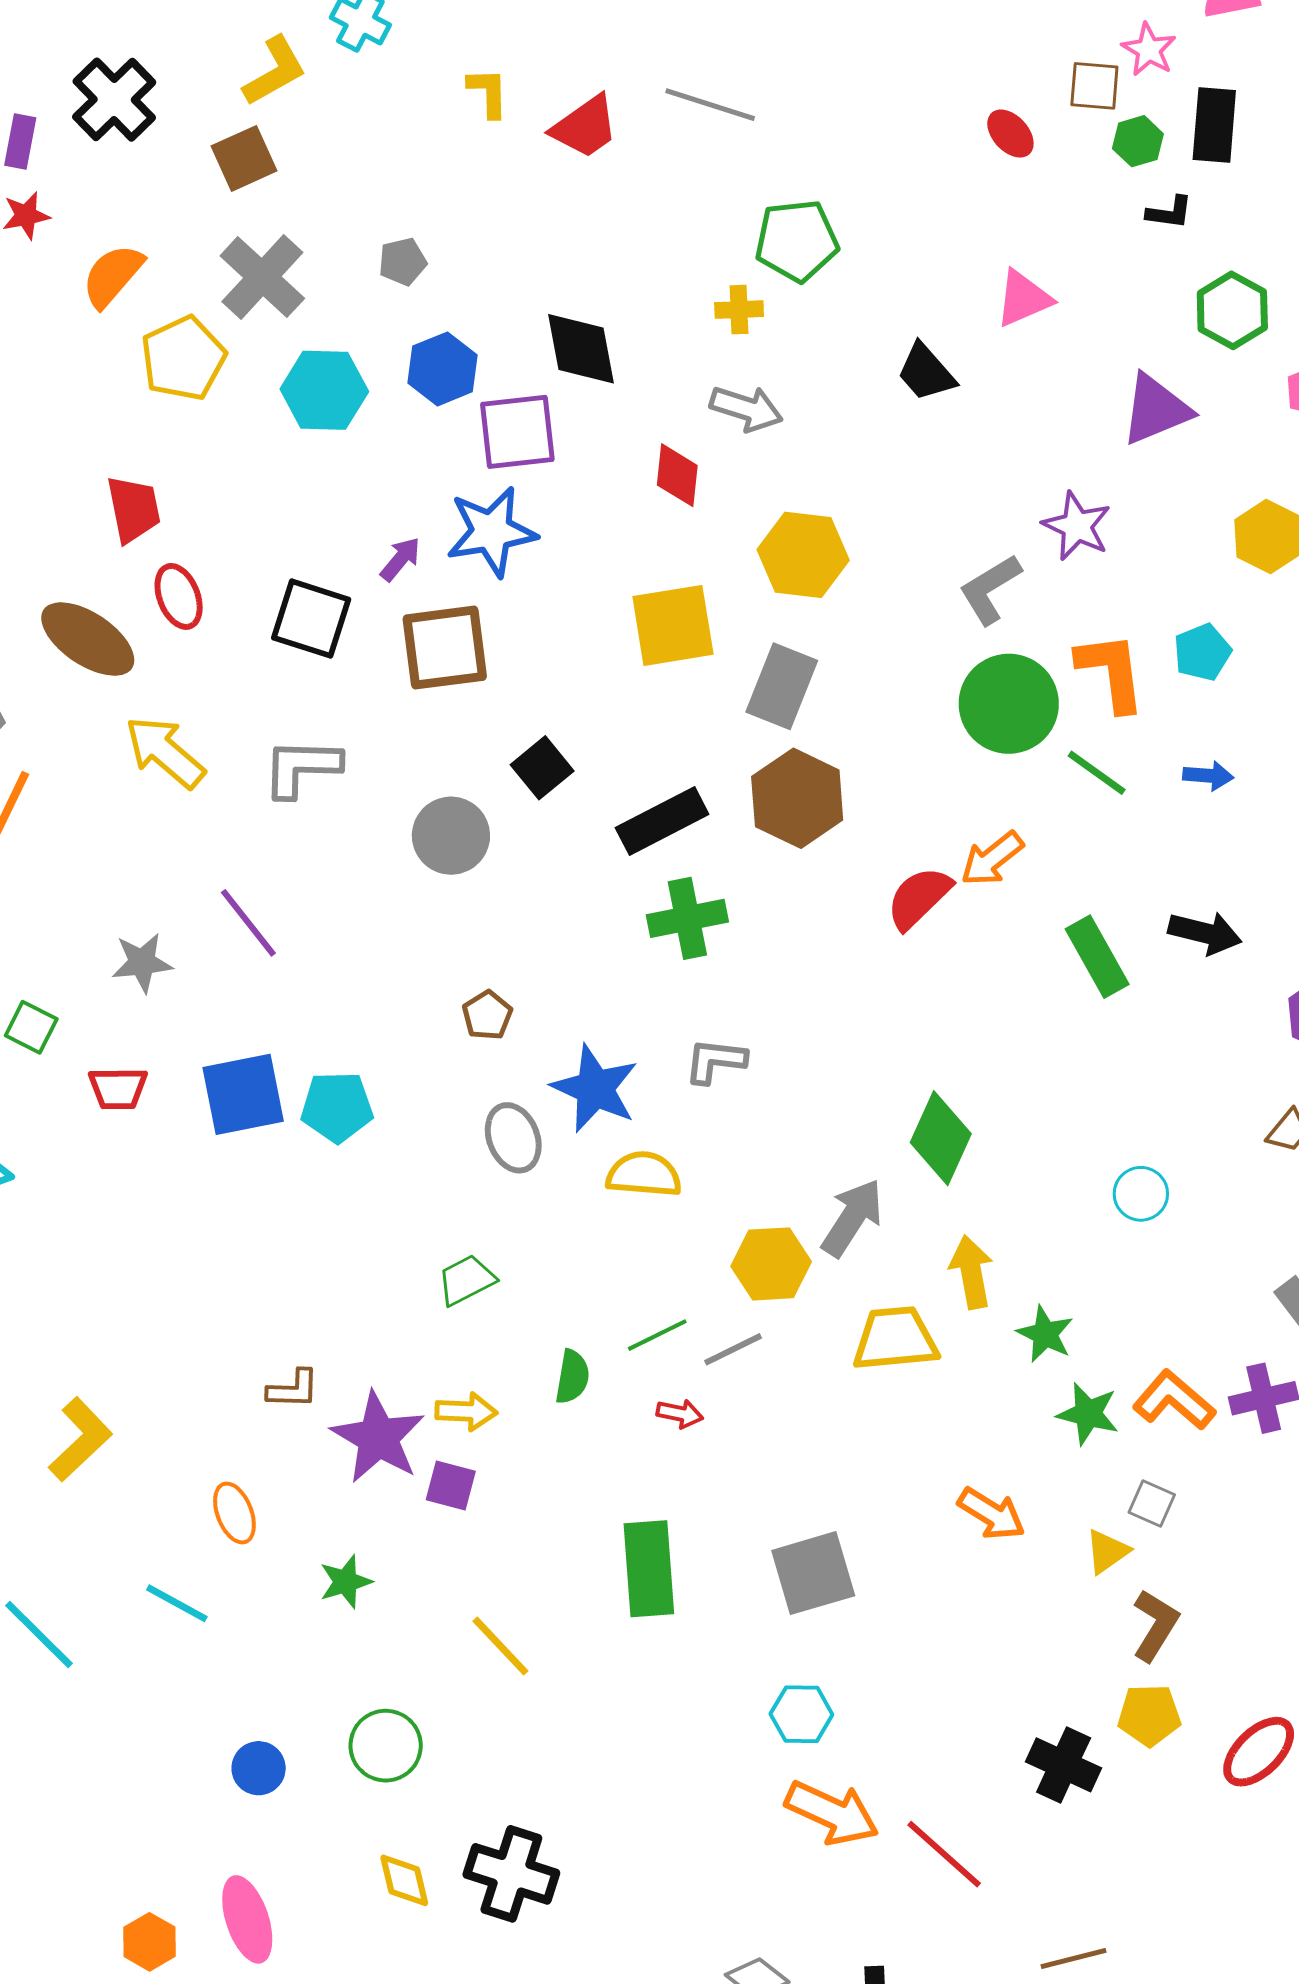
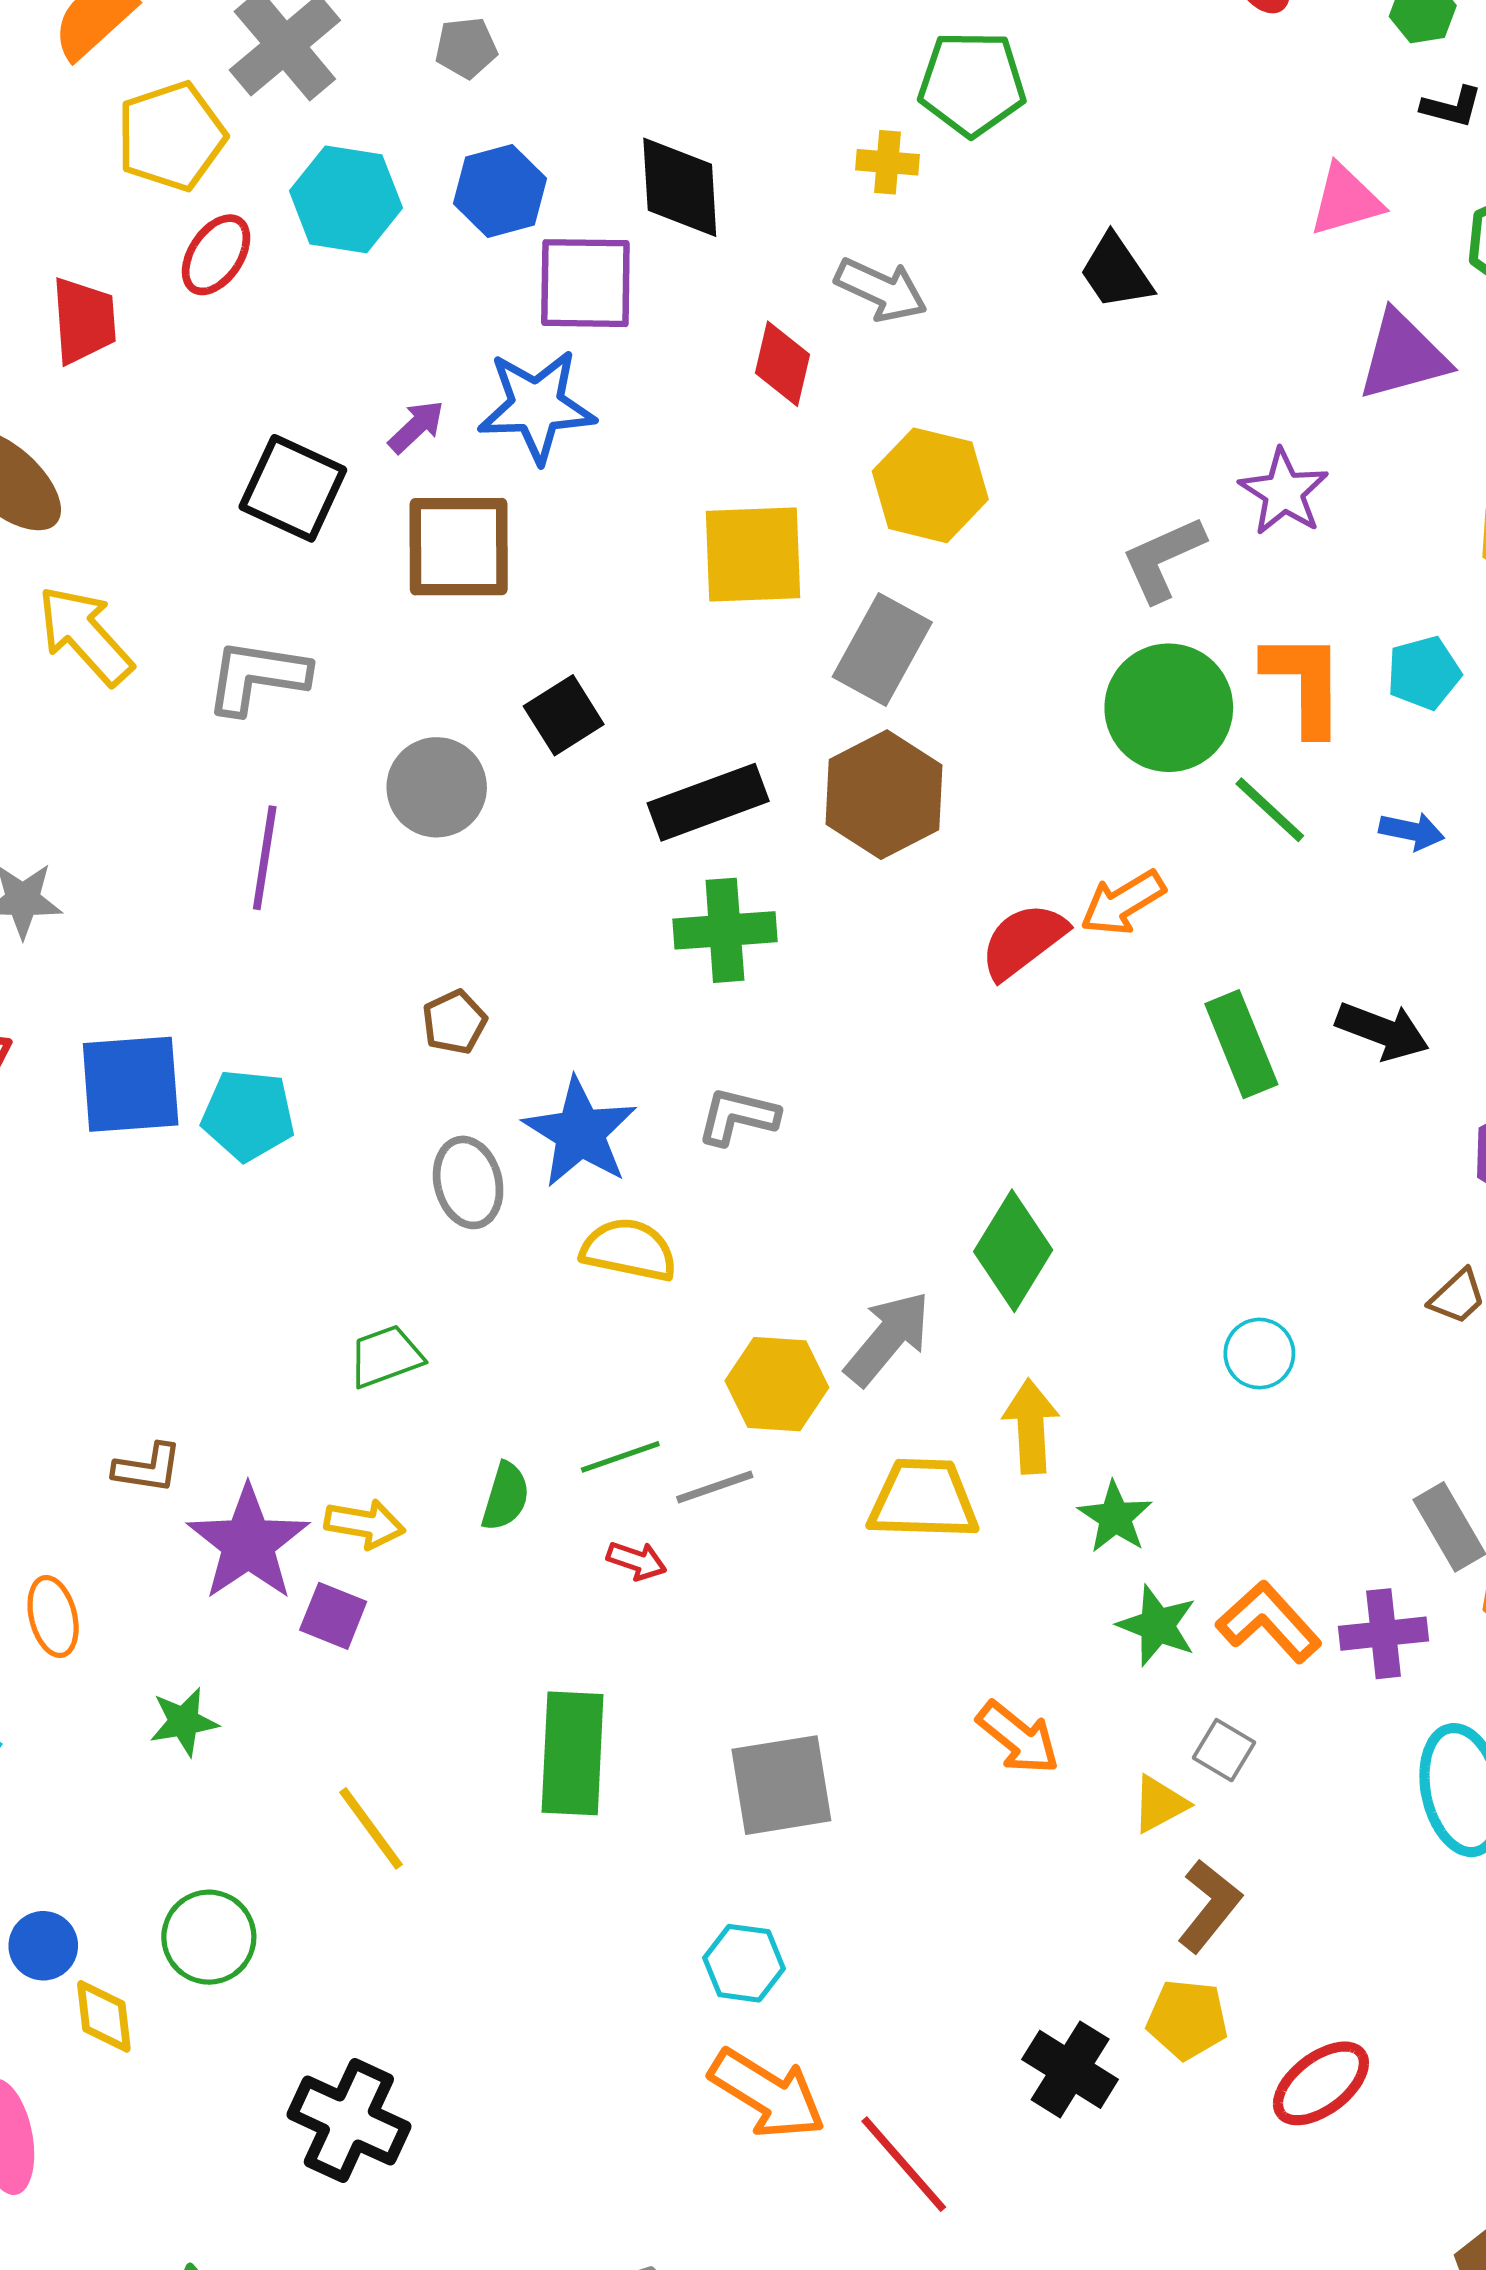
pink triangle: (1023, 298) -> (1346, 200), moved
red ellipse: (179, 596) -> (216, 255), moved, turned 48
purple line: (248, 923) -> (265, 858), moved, turned 40
yellow diamond: (404, 1880) -> (104, 2016), moved

